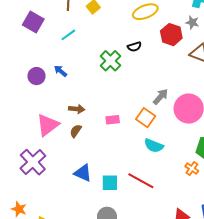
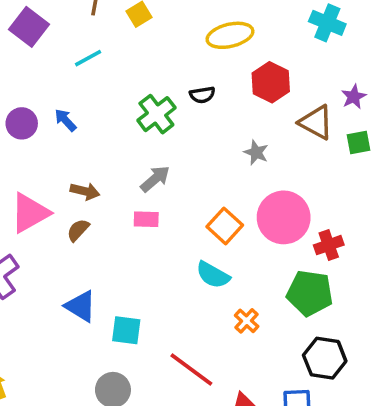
gray star: (192, 22) -> (256, 152), moved
gray arrow: (161, 97) -> (155, 179), moved
orange square: (146, 118) -> (225, 226), moved
orange cross: (192, 168) -> (247, 321), moved
red line: (141, 181) -> (191, 370), moved

